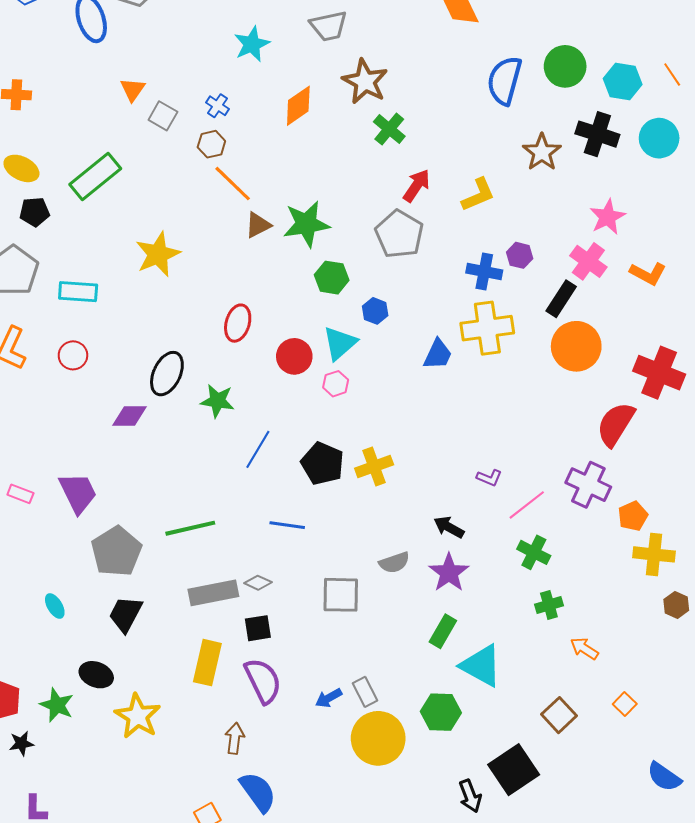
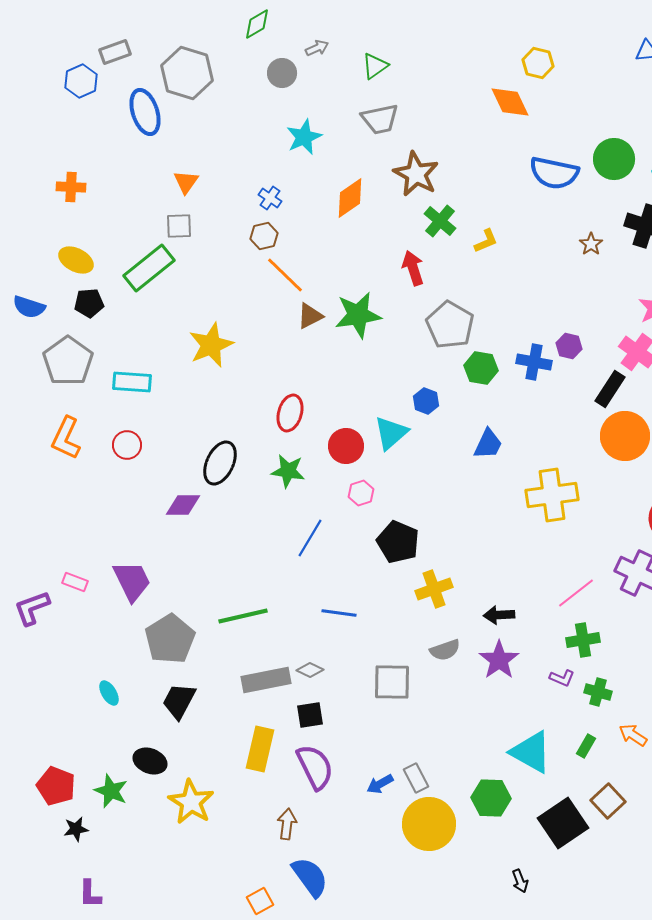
blue semicircle: (504, 81) -> (554, 173), turned -93
gray square: (163, 116) -> (179, 226), moved, turned -32
brown star: (542, 152) -> (591, 244), size x0.6
red arrow: (417, 186) -> (413, 268), moved, turned -52
yellow L-shape: (478, 195) -> (486, 241), moved, size x0.7
green hexagon: (332, 278) -> (481, 368), moved
yellow cross: (487, 328) -> (552, 495), moved
pink hexagon: (336, 384) -> (361, 493), moved
green star: (217, 401) -> (288, 471), moved
black pentagon: (323, 464) -> (398, 542), moved
yellow cross: (374, 467) -> (434, 589), moved
purple L-shape: (489, 478) -> (562, 678), moved
black arrow: (449, 527) -> (499, 615), turned -32
green cross: (534, 552) -> (583, 640), turned -36
green cross: (549, 605) -> (598, 692), turned 32
green rectangle: (443, 631) -> (586, 746), moved, size x0.7
black square: (514, 770) -> (563, 823), moved
black arrow: (470, 796) -> (520, 881), size x0.7

